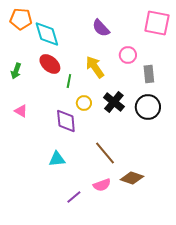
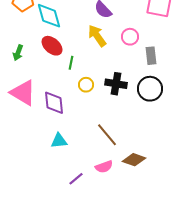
yellow arrow: (95, 67) -> (97, 36), moved
black cross: (114, 102) -> (116, 84), turned -30
pink triangle: (21, 111) -> (23, 93), size x2.0
purple diamond: (66, 121) -> (54, 103), moved

